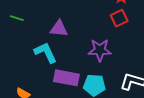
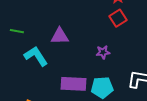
purple star: (100, 50) -> (103, 52), size x0.6
cyan L-shape: (46, 53) -> (36, 56), moved

